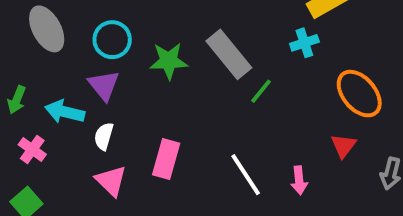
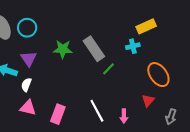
cyan circle: (112, 40) -> (27, 28), moved
pink rectangle: (166, 159) -> (58, 114), moved
pink triangle: (111, 181) -> (28, 108), turned -36

